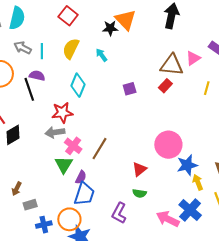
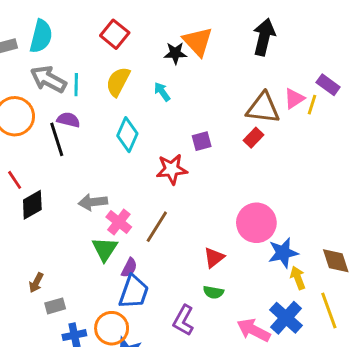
gray arrow: (23, 48) -> (48, 79), size x1.4
yellow line: (207, 88) -> (312, 105), moved
red star: (62, 113) -> (172, 169), moved

